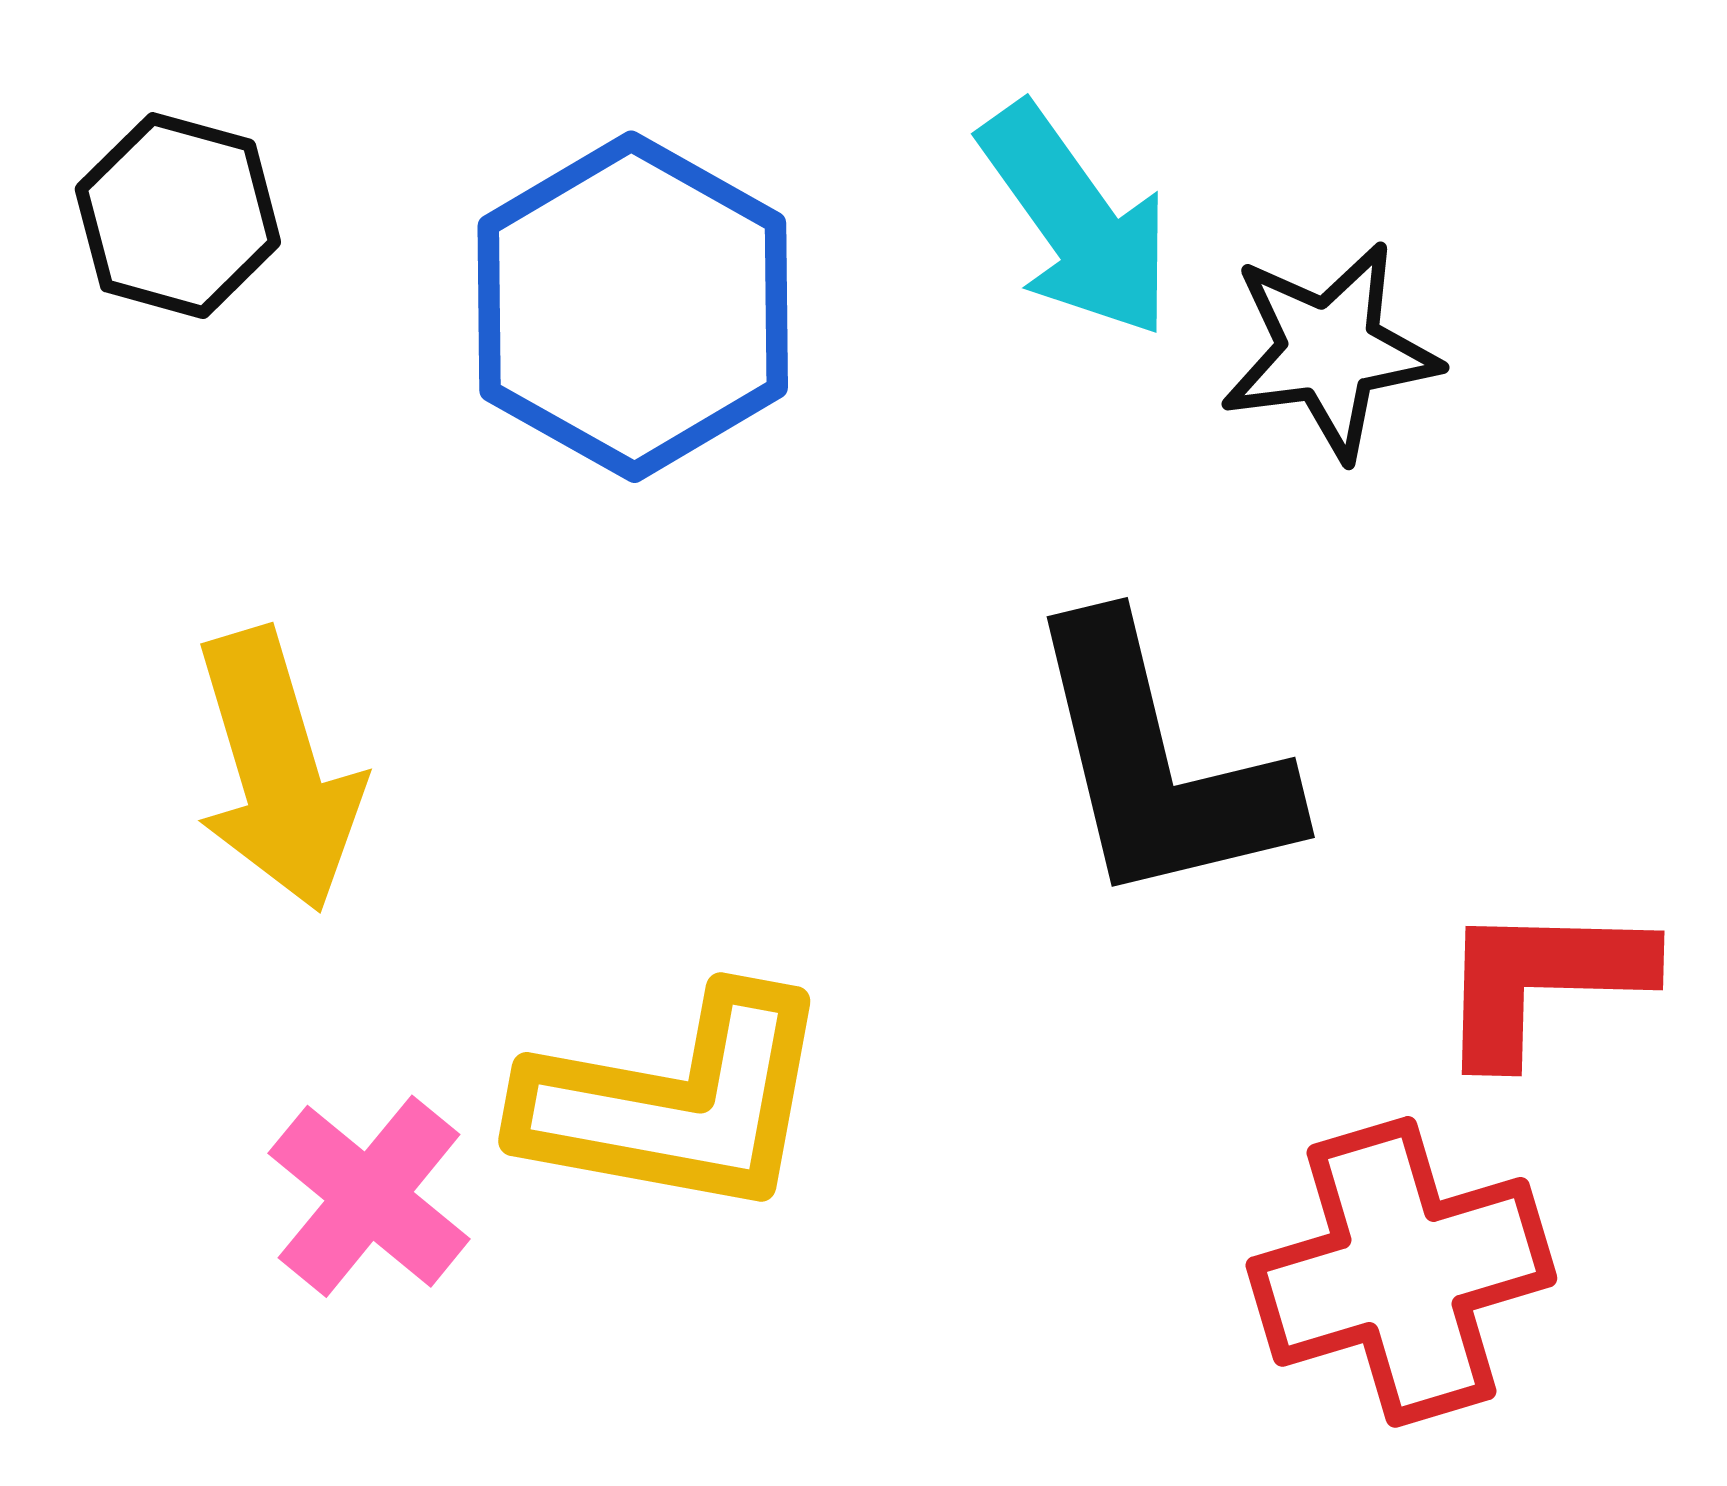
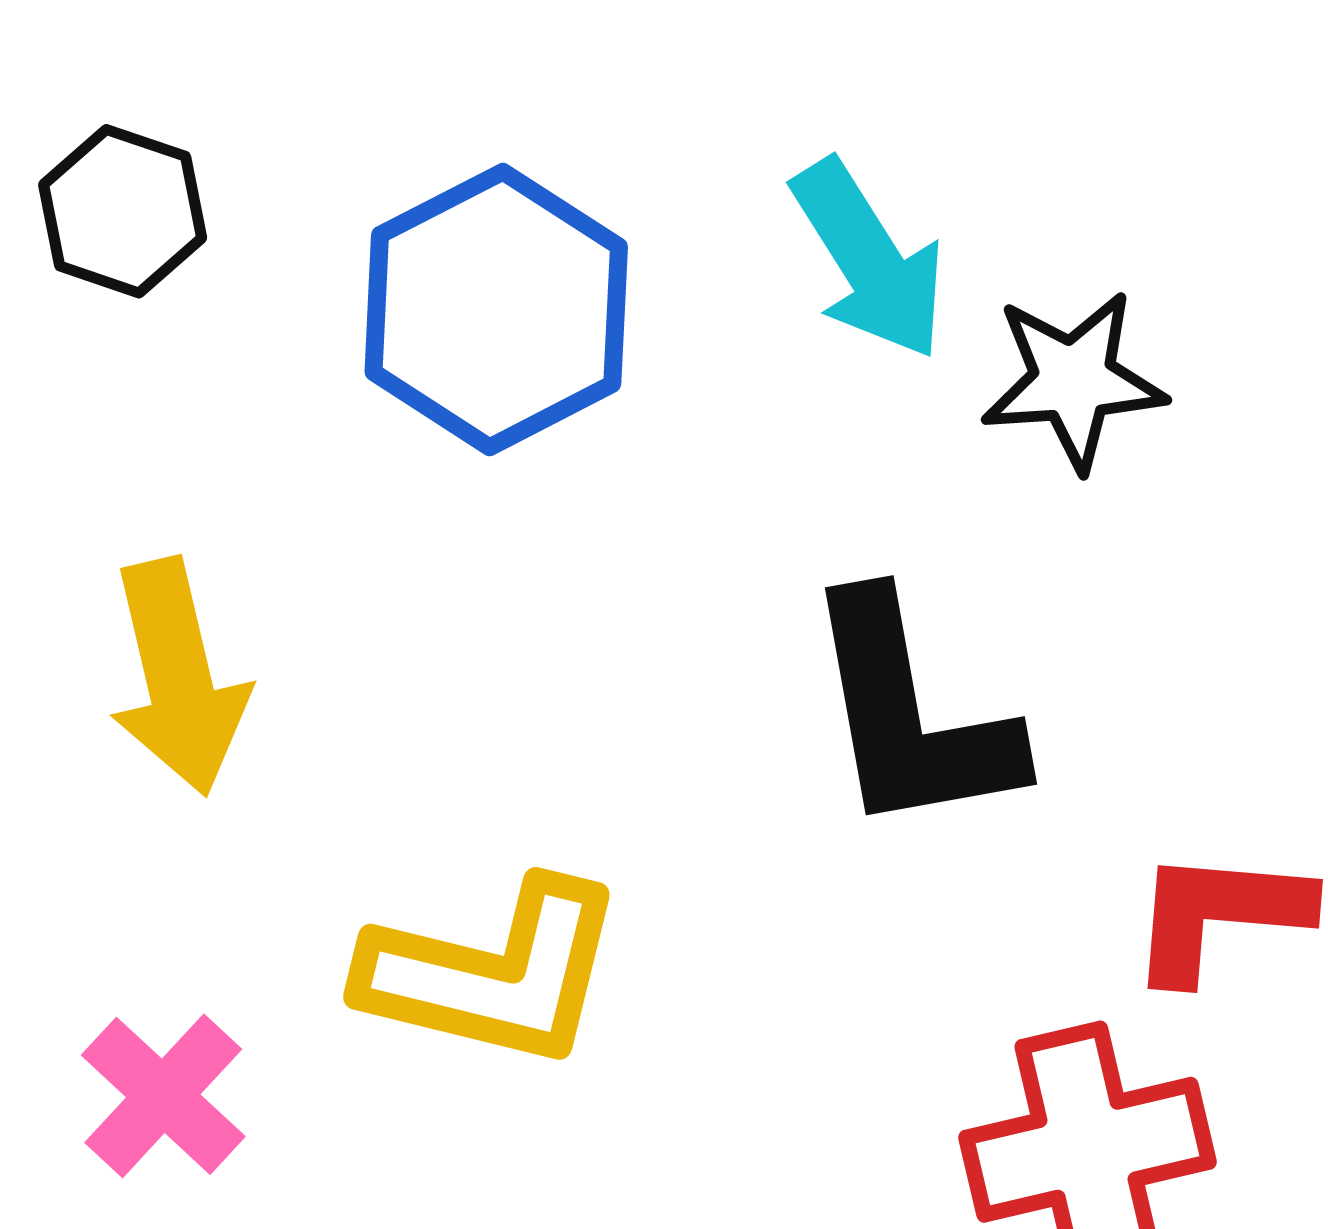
pink cross: (369, 1196) -> (163, 1096), moved

